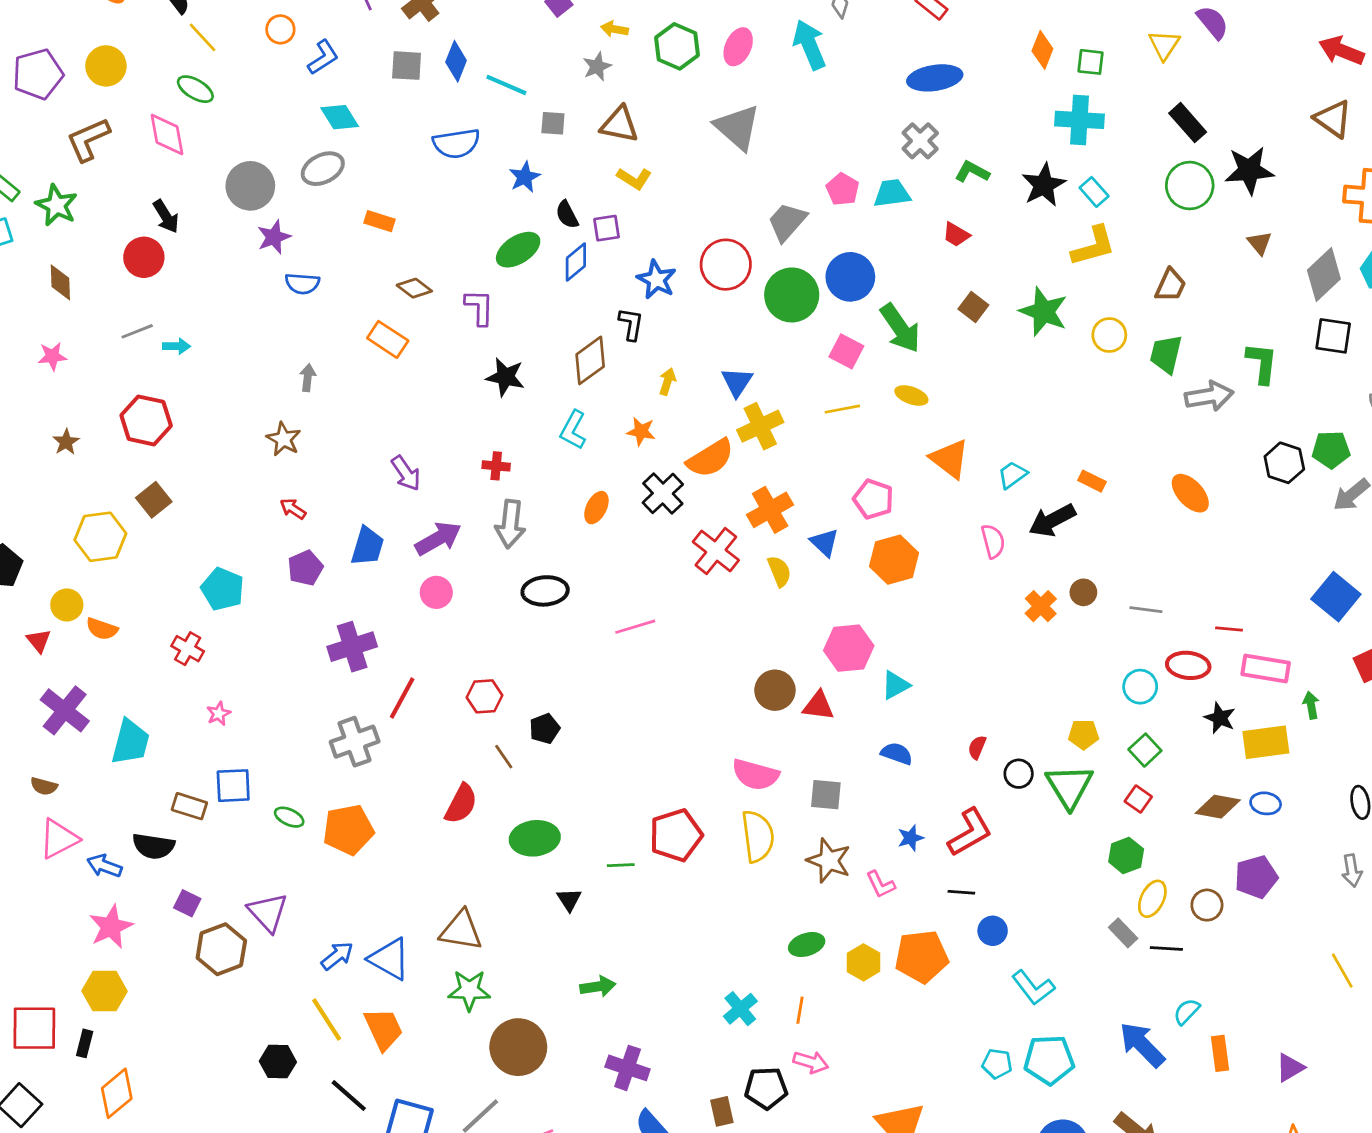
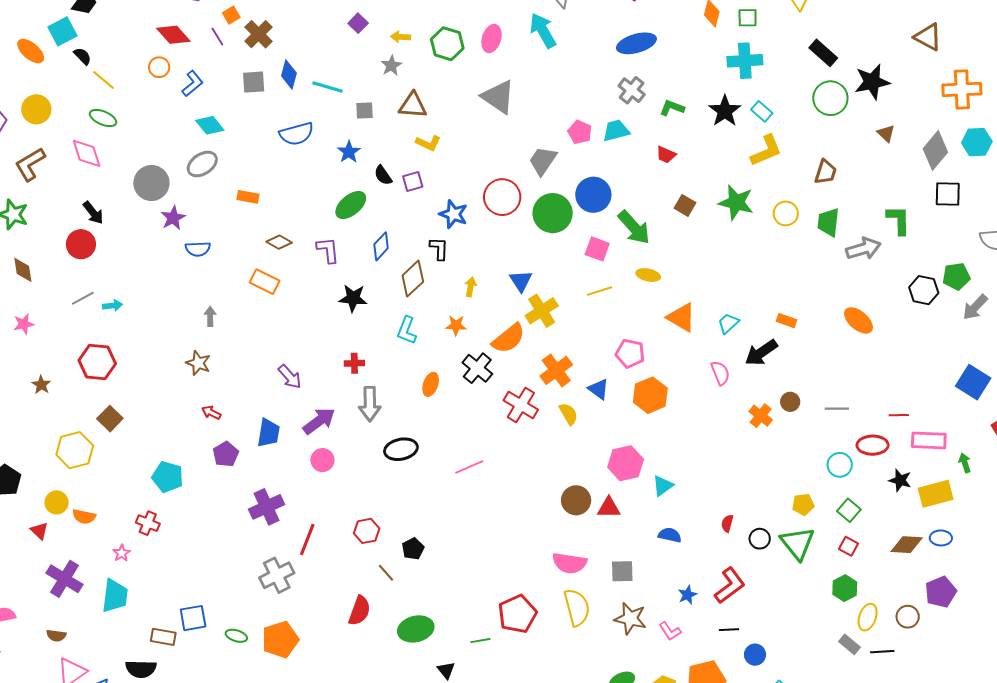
blue diamond: (576, 262) -> (381, 246), moved
pink star: (219, 714) -> (122, 553), moved

